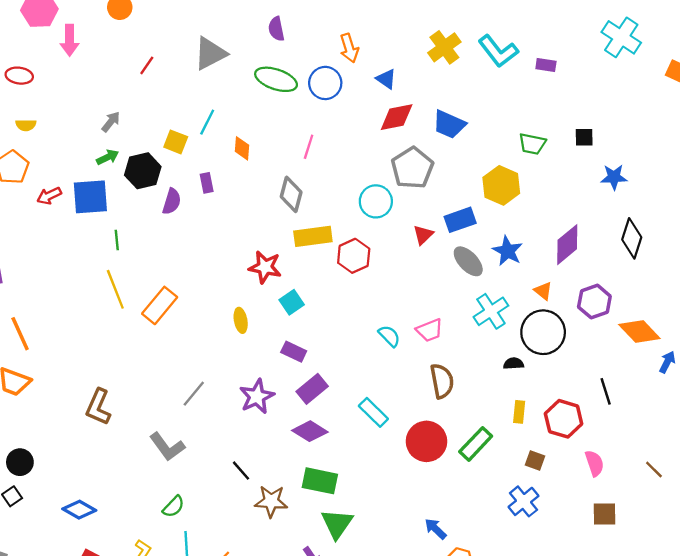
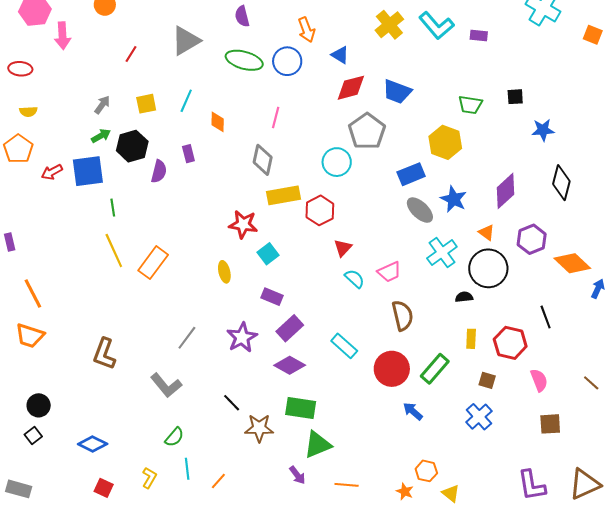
yellow square: (176, 142) -> (146, 104), moved, turned -30
red triangle: (423, 235) -> (343, 248), moved
green triangle: (337, 524) -> (318, 445), turned 36
blue arrow: (436, 529) -> (413, 411), moved

